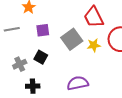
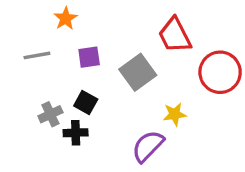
yellow star: (94, 45) -> (175, 114), moved
purple semicircle: (78, 83) -> (148, 146), turned -35
black cross: (33, 86) -> (76, 133), moved

